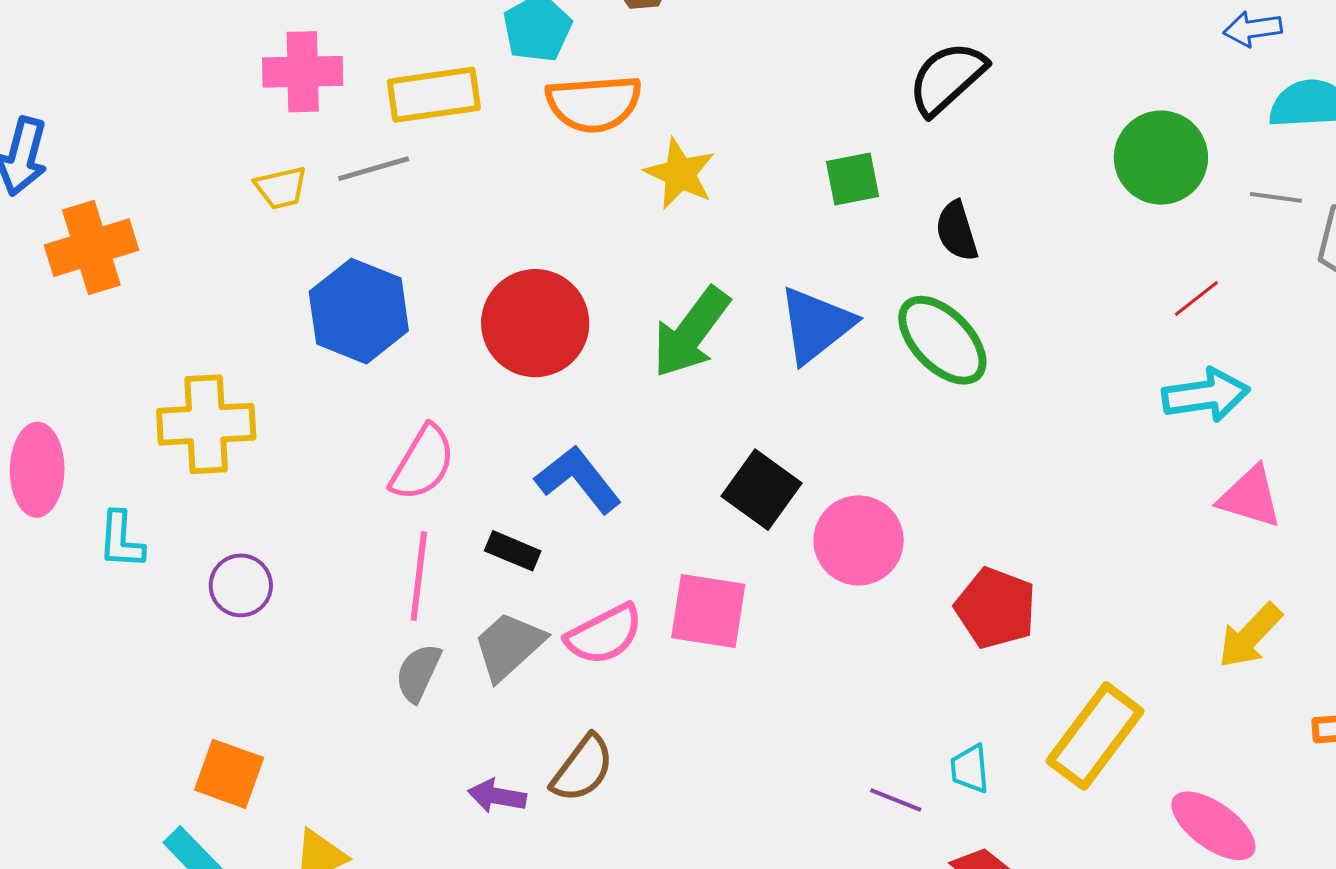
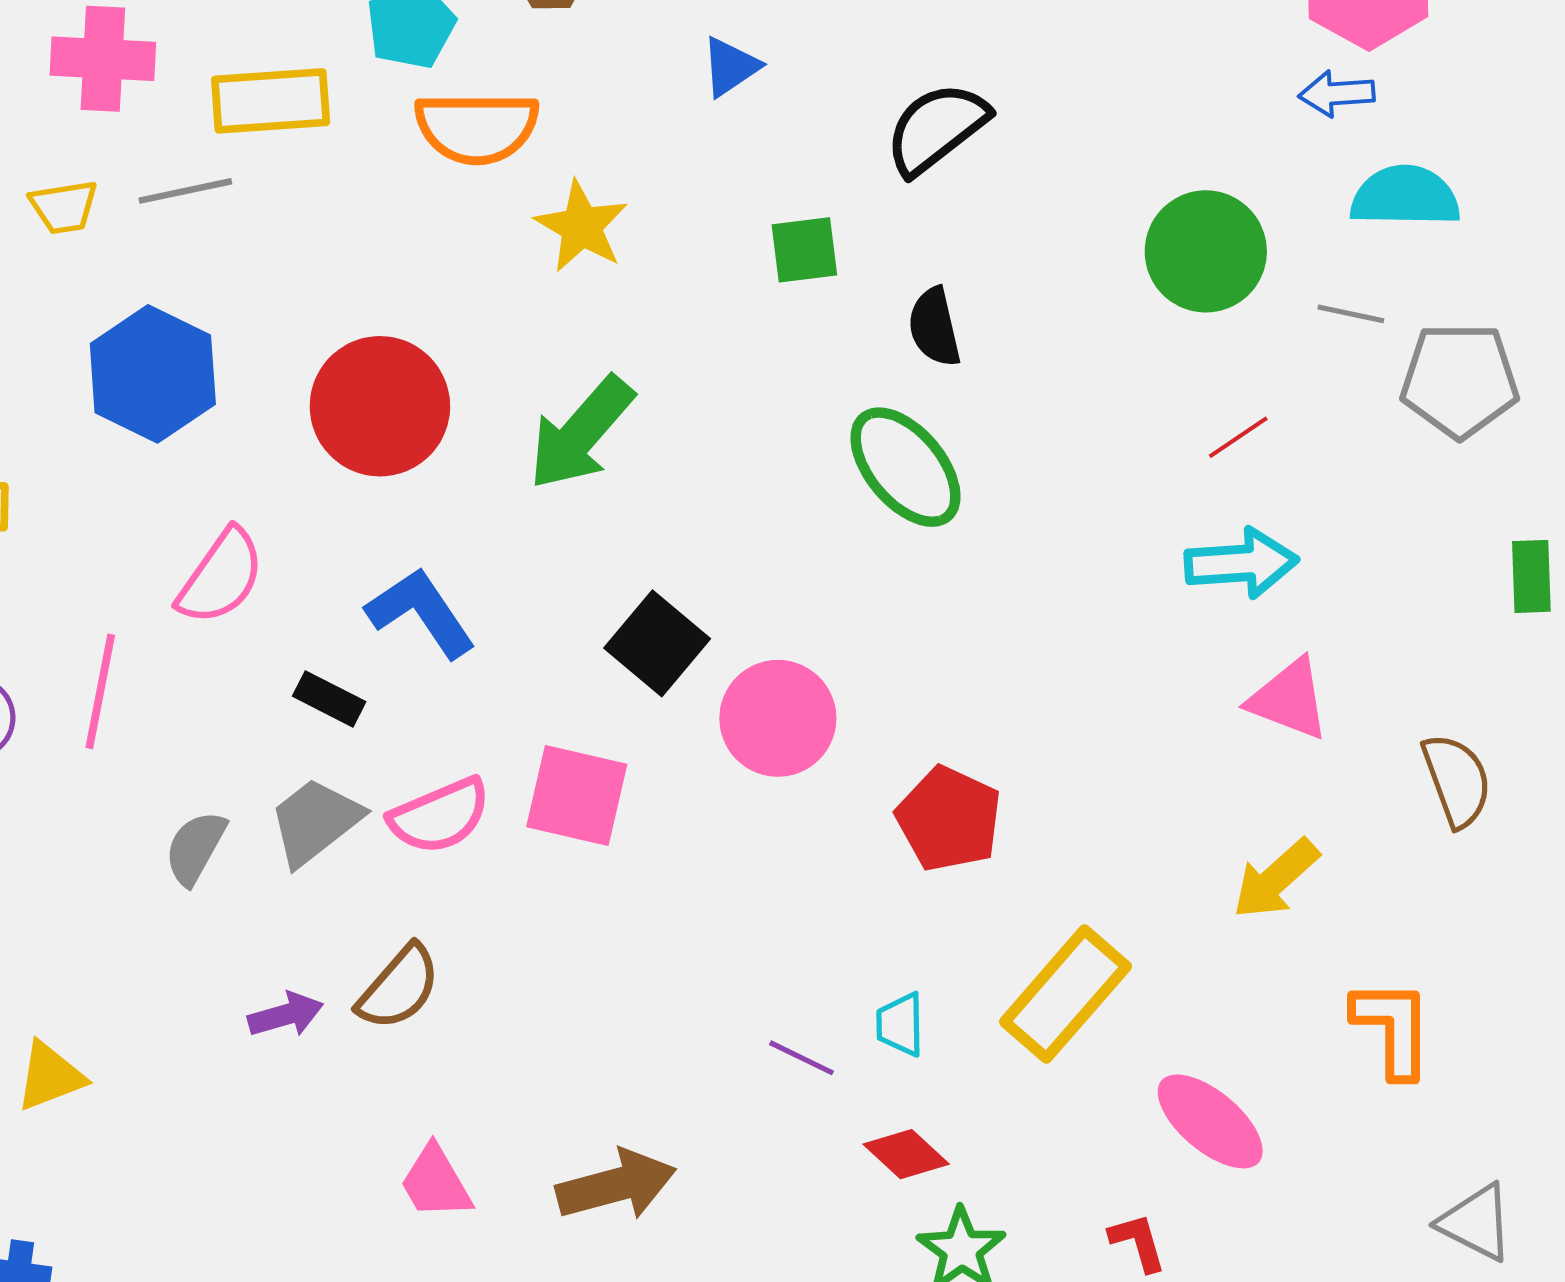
blue triangle: (816, 325) -> (730, 67), moved, size x0.6
pink line: (419, 576) -> (100, 691), moved
purple arrow: (497, 796) -> (286, 1015), turned 150

